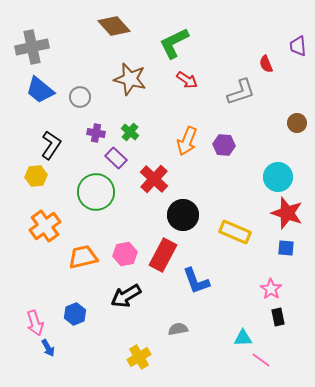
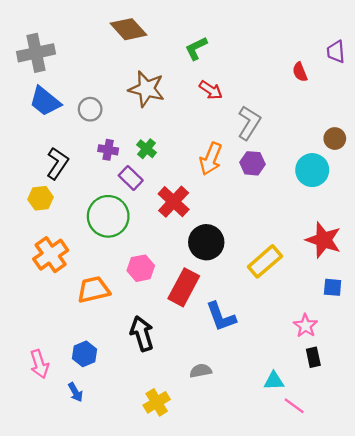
green L-shape: (174, 43) -> (196, 48), size x0.7
gray L-shape: (241, 92) -> (249, 123), moved, turned -40
cyan circle: (278, 177) -> (312, 170), moved
yellow rectangle: (235, 232) -> (265, 261), turned -64
blue square: (286, 248) -> (333, 287), moved
pink hexagon: (125, 254) -> (141, 268), moved
black arrow: (126, 296) -> (142, 334), turned 104
blue arrow: (48, 348) -> (75, 392), moved

